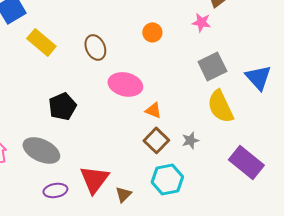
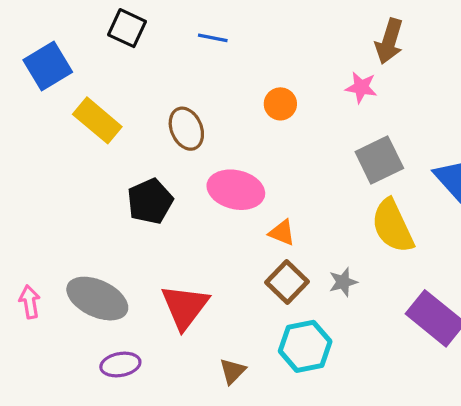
black pentagon: (62, 106) -> (150, 201), moved
red triangle: (94, 179) -> (185, 307), moved

